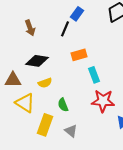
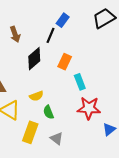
orange rectangle: (79, 55) -> (65, 62), turned -49
black diamond: (37, 61) -> (34, 59), moved, turned -50
yellow semicircle: (45, 83) -> (36, 96), moved

